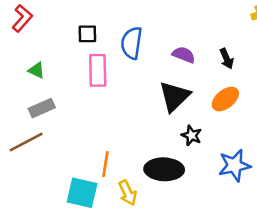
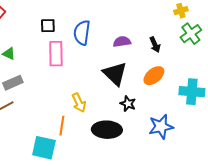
purple semicircle: (184, 55) -> (122, 42), turned -30
black triangle: (175, 96) -> (115, 74), turned -32
yellow arrow: (128, 193) -> (79, 103), moved

